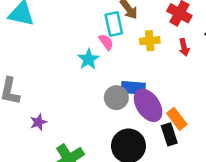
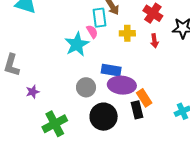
cyan star: (88, 59) -> (77, 44), size x1.4
gray circle: (116, 98) -> (86, 87), moved
purple ellipse: (148, 105) -> (122, 85), turned -56

